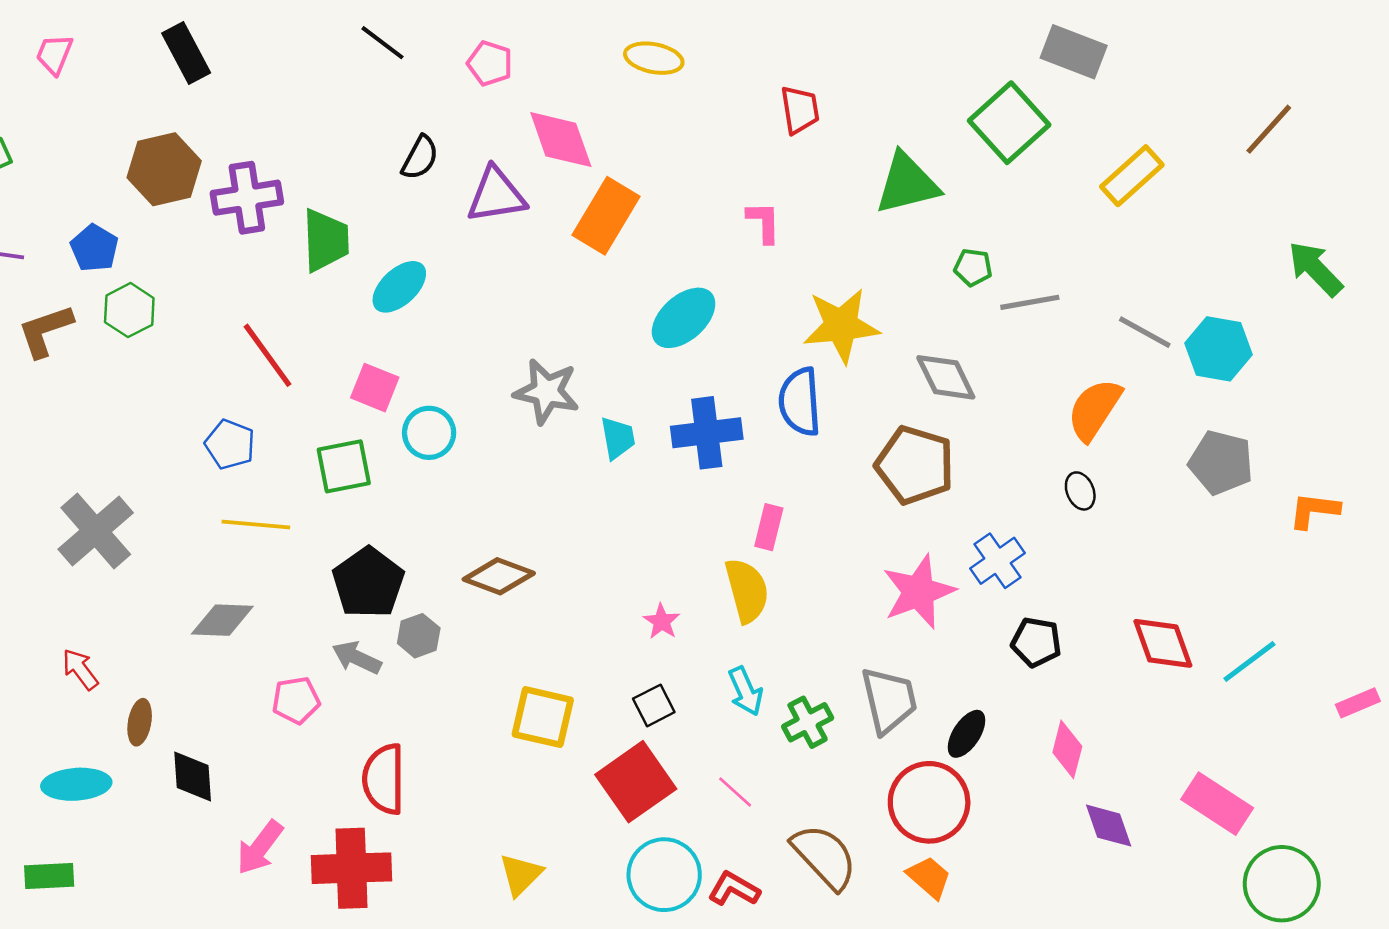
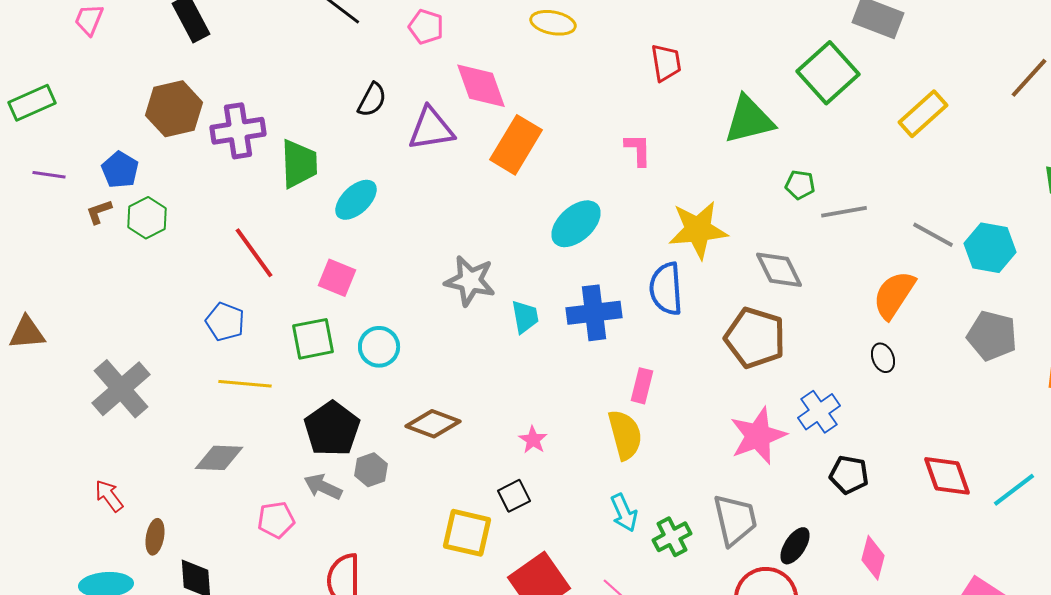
brown L-shape: (45, 331) -> (99, 212), moved, size x0.6
cyan circle: (429, 433) -> (379, 347), moved
pink star: (662, 621) -> (533, 440), moved
black square: (654, 705) -> (514, 496), moved

